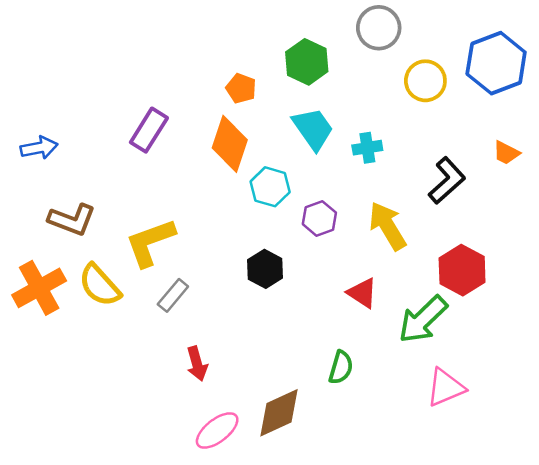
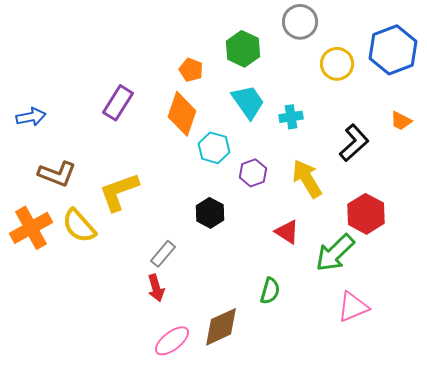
gray rectangle: (173, 295) -> (163, 254), moved

